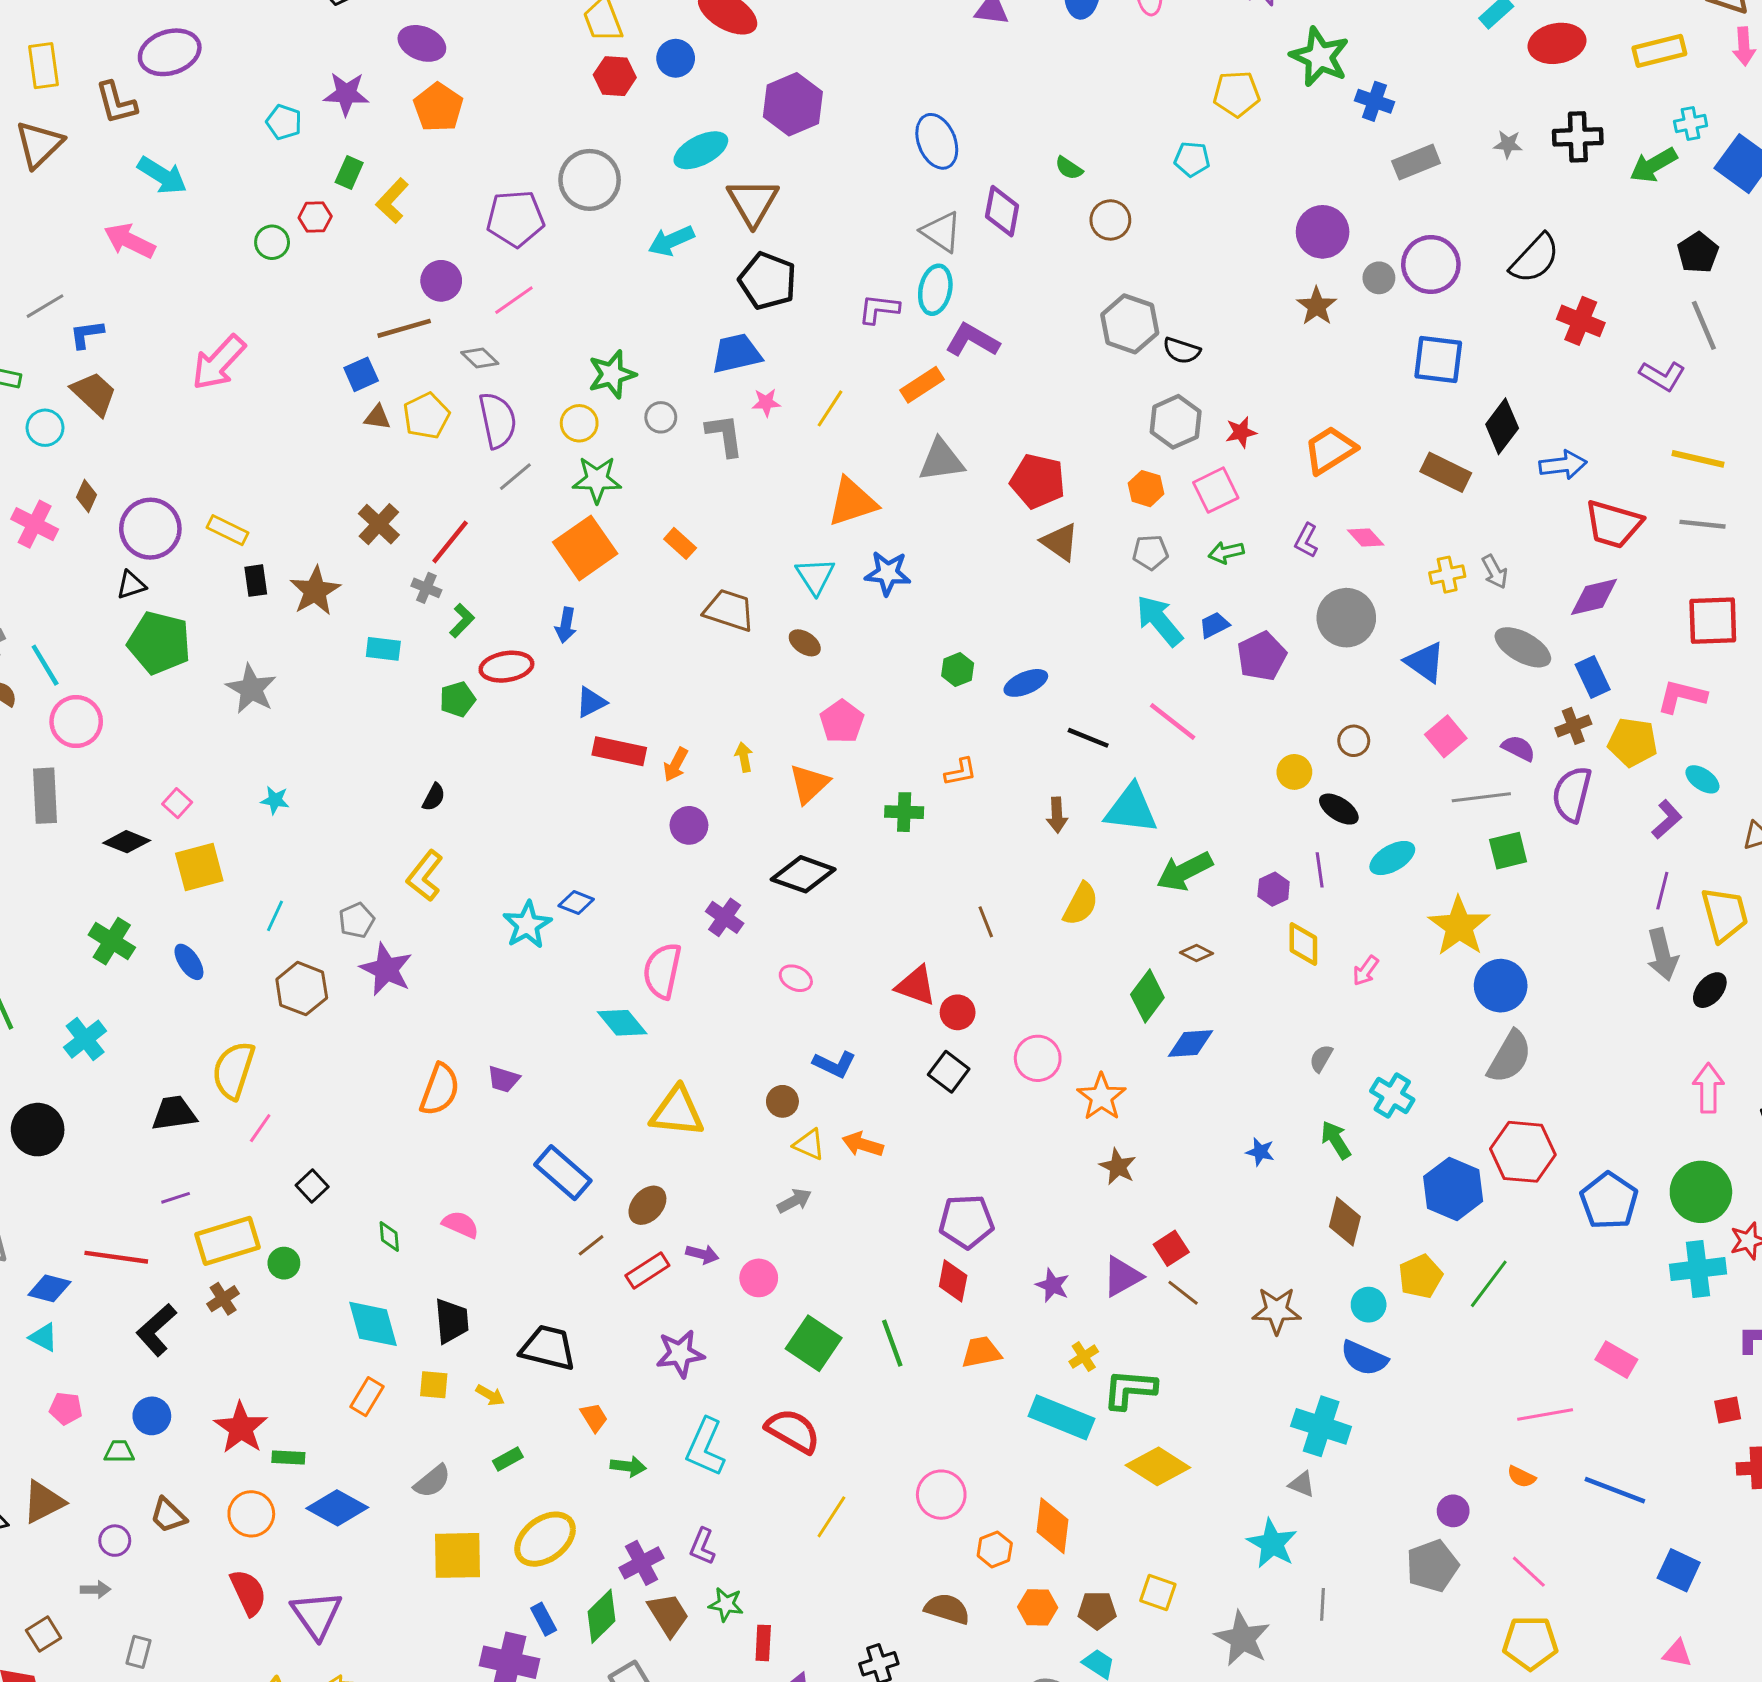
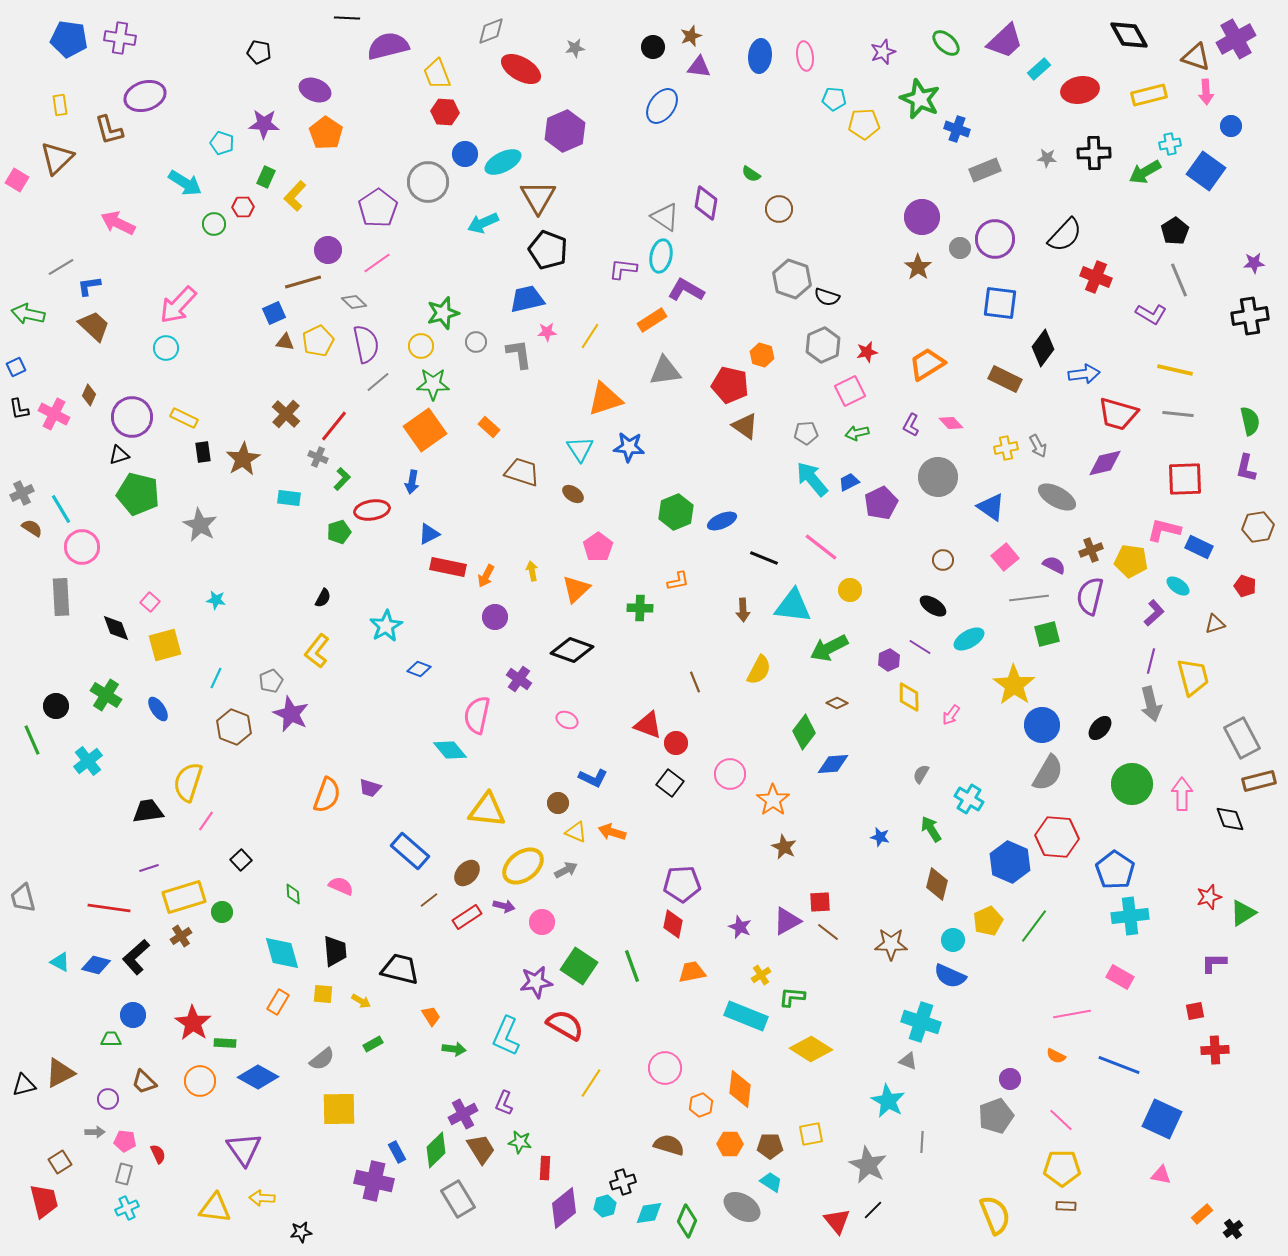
blue circle: (676, 58) -> (465, 154), moved
yellow rectangle: (44, 66) -> (60, 105), size x0.7
blue ellipse: (937, 141) -> (662, 106), moved, turned 57
cyan pentagon: (1192, 159) -> (834, 99), moved
cyan arrow: (162, 175) -> (185, 183), moved
purple pentagon: (515, 219) -> (378, 208), turned -30
cyan circle: (45, 428) -> (166, 348), moved
orange hexagon: (1146, 489) -> (762, 355), moved
green hexagon: (958, 670) -> (676, 512), size x1.6
blue rectangle: (1593, 677) -> (1199, 547), moved, turned -40
yellow circle: (1294, 772) -> (850, 590), moved
black diamond: (127, 842) -> (116, 628), turned 48
purple line: (1320, 870) -> (920, 647), turned -50
cyan star: (527, 925) -> (386, 626), moved
black ellipse: (1710, 990) -> (1100, 728), moved
black circle: (38, 1130) -> (56, 706), moved, size x0.7
green circle: (1701, 1192) -> (1132, 784), moved
red square: (1171, 1248) -> (820, 902), turned 30
cyan cross: (1698, 1269) -> (1130, 916), moved
blue diamond: (49, 1288) -> (96, 965), moved
purple star: (680, 1354) -> (536, 982), moved
green L-shape: (1130, 1389) -> (792, 997), size x0.7
pink pentagon: (66, 1409) -> (125, 1141), moved
yellow ellipse: (545, 1539) -> (523, 866), moved
blue square: (1679, 1570) -> (1162, 1119), size x1.4
red semicircle: (248, 1593) -> (158, 1154), moved, size x0.6
yellow square: (1158, 1593) -> (811, 1134), turned -30

